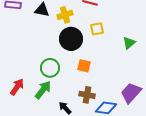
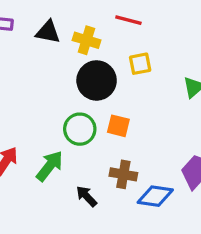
yellow cross: (65, 15) -> (86, 40), turned 35
green circle: (50, 68) -> (80, 129), moved

